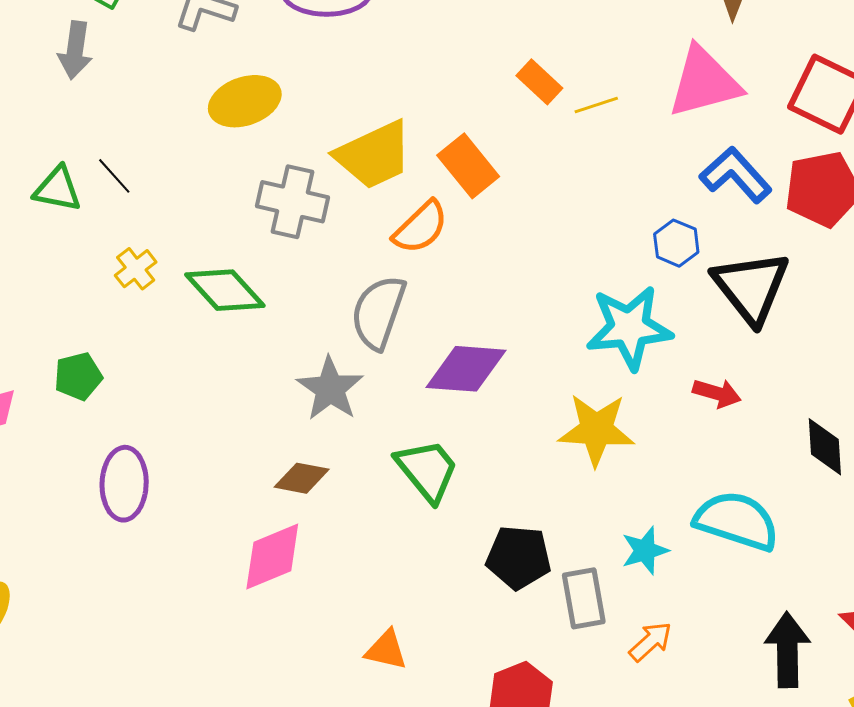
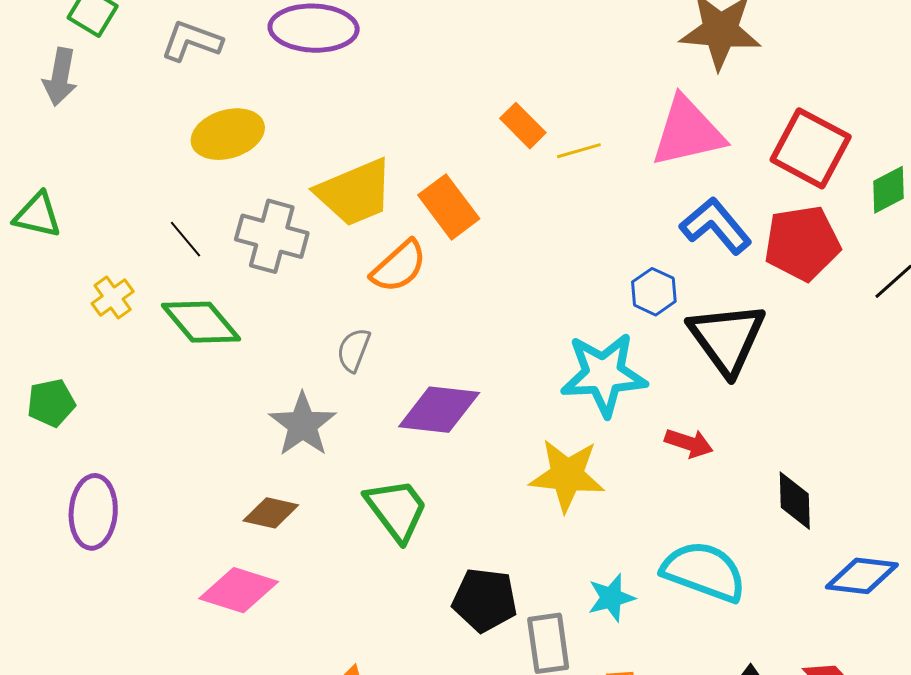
black line: (114, 176) -> (186, 239), moved
gray semicircle: (378, 312) -> (354, 350), size x0.6
pink diamond: (272, 557) -> (239, 590), turned 38

